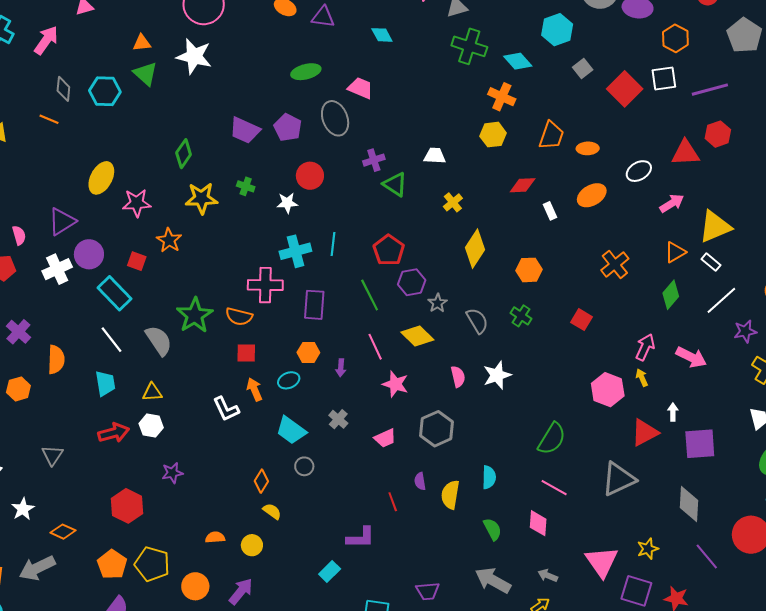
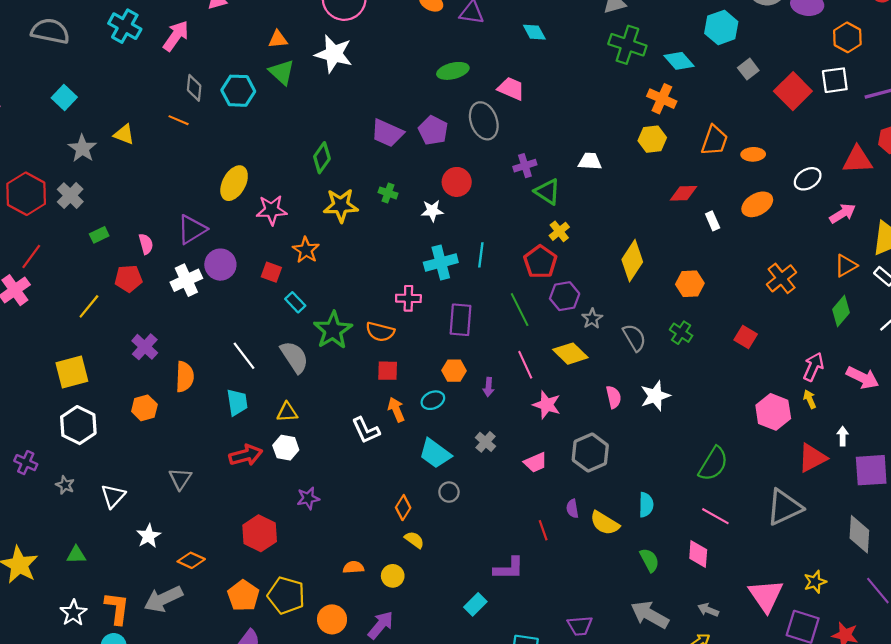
yellow cross: (453, 202) -> (559, 231), moved
pink cross: (265, 285) -> (408, 298), size x0.7
cyan rectangle: (114, 293) -> (295, 302), moved, size x0.6
yellow semicircle: (450, 495) -> (605, 523), turned -68

